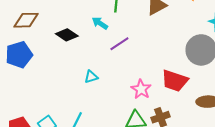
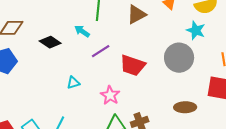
red trapezoid: (175, 81) -> (133, 65), moved
pink star: (141, 89) -> (110, 95), moved

